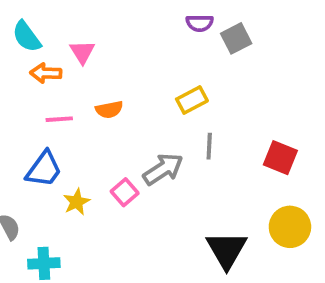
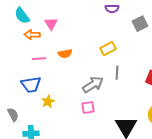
gray square: (236, 38) -> (140, 24), moved
blue trapezoid: (44, 169) -> (31, 85), turned 45
pink square: (125, 192) -> (88, 108), moved, turned 32

